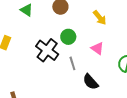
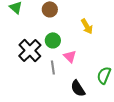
pink triangle: (97, 48) -> (70, 56), moved
black semicircle: (91, 82) -> (78, 88), moved

